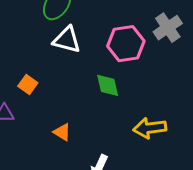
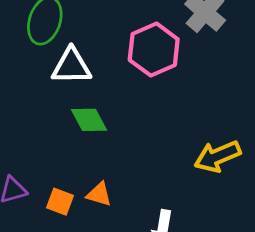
orange square: (28, 85) -> (60, 202), moved
green diamond: (108, 85) -> (89, 120), moved

